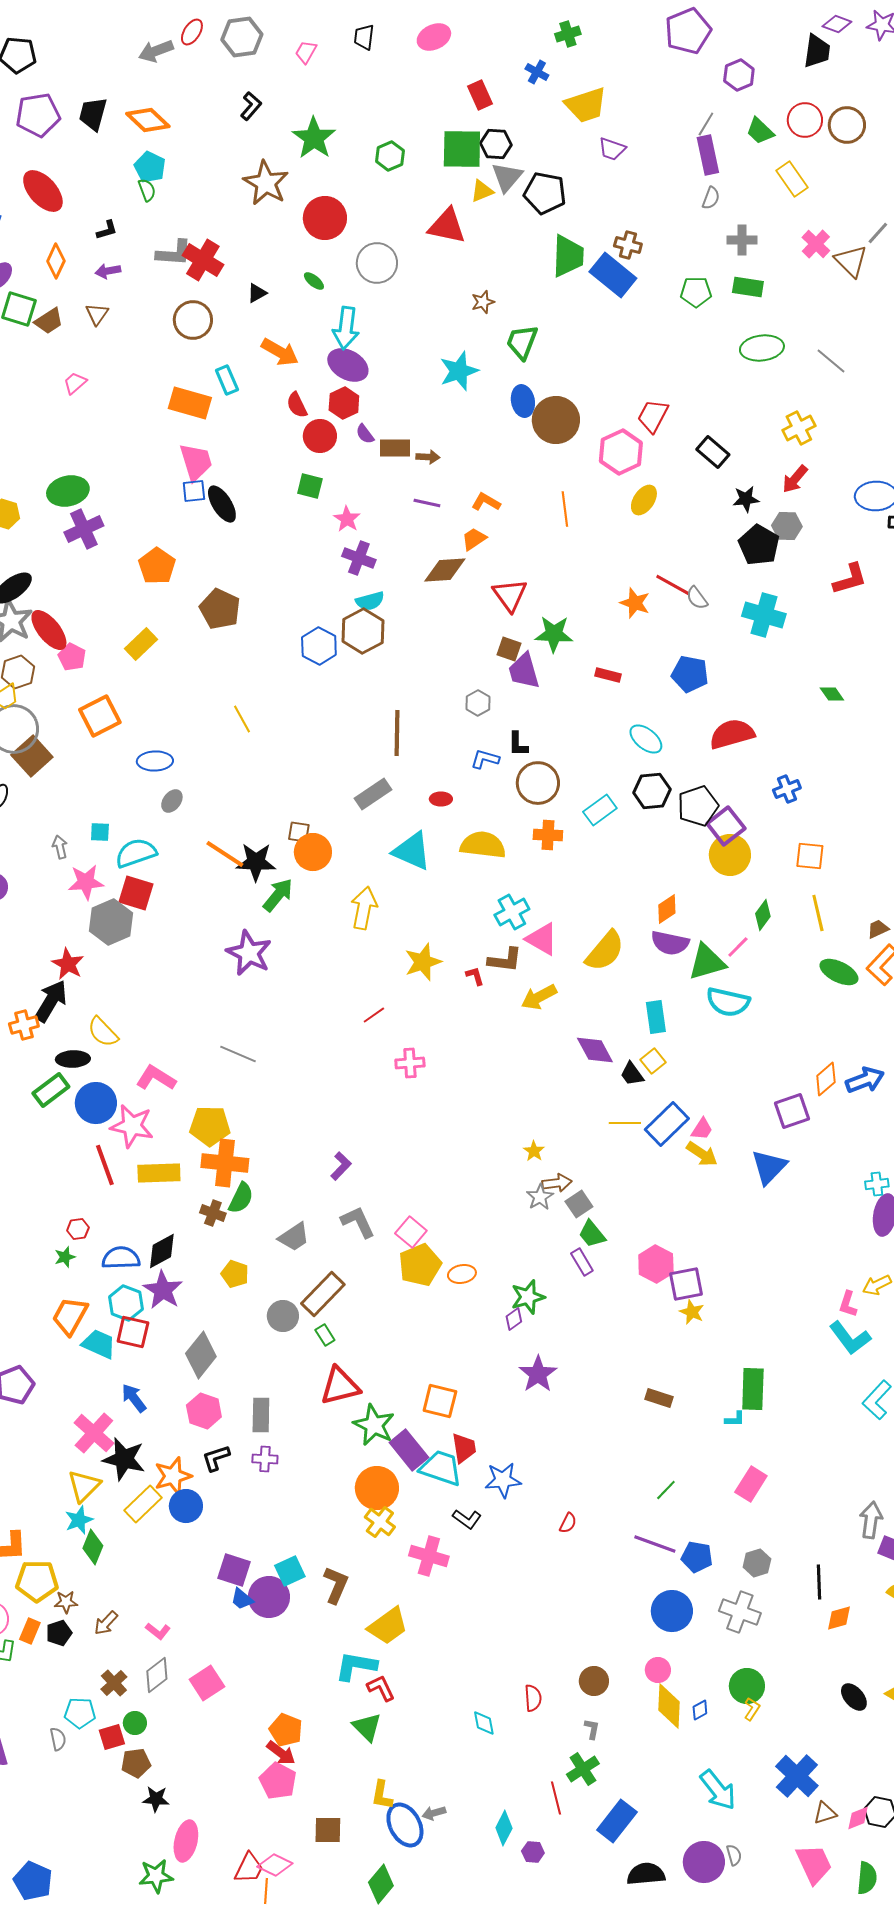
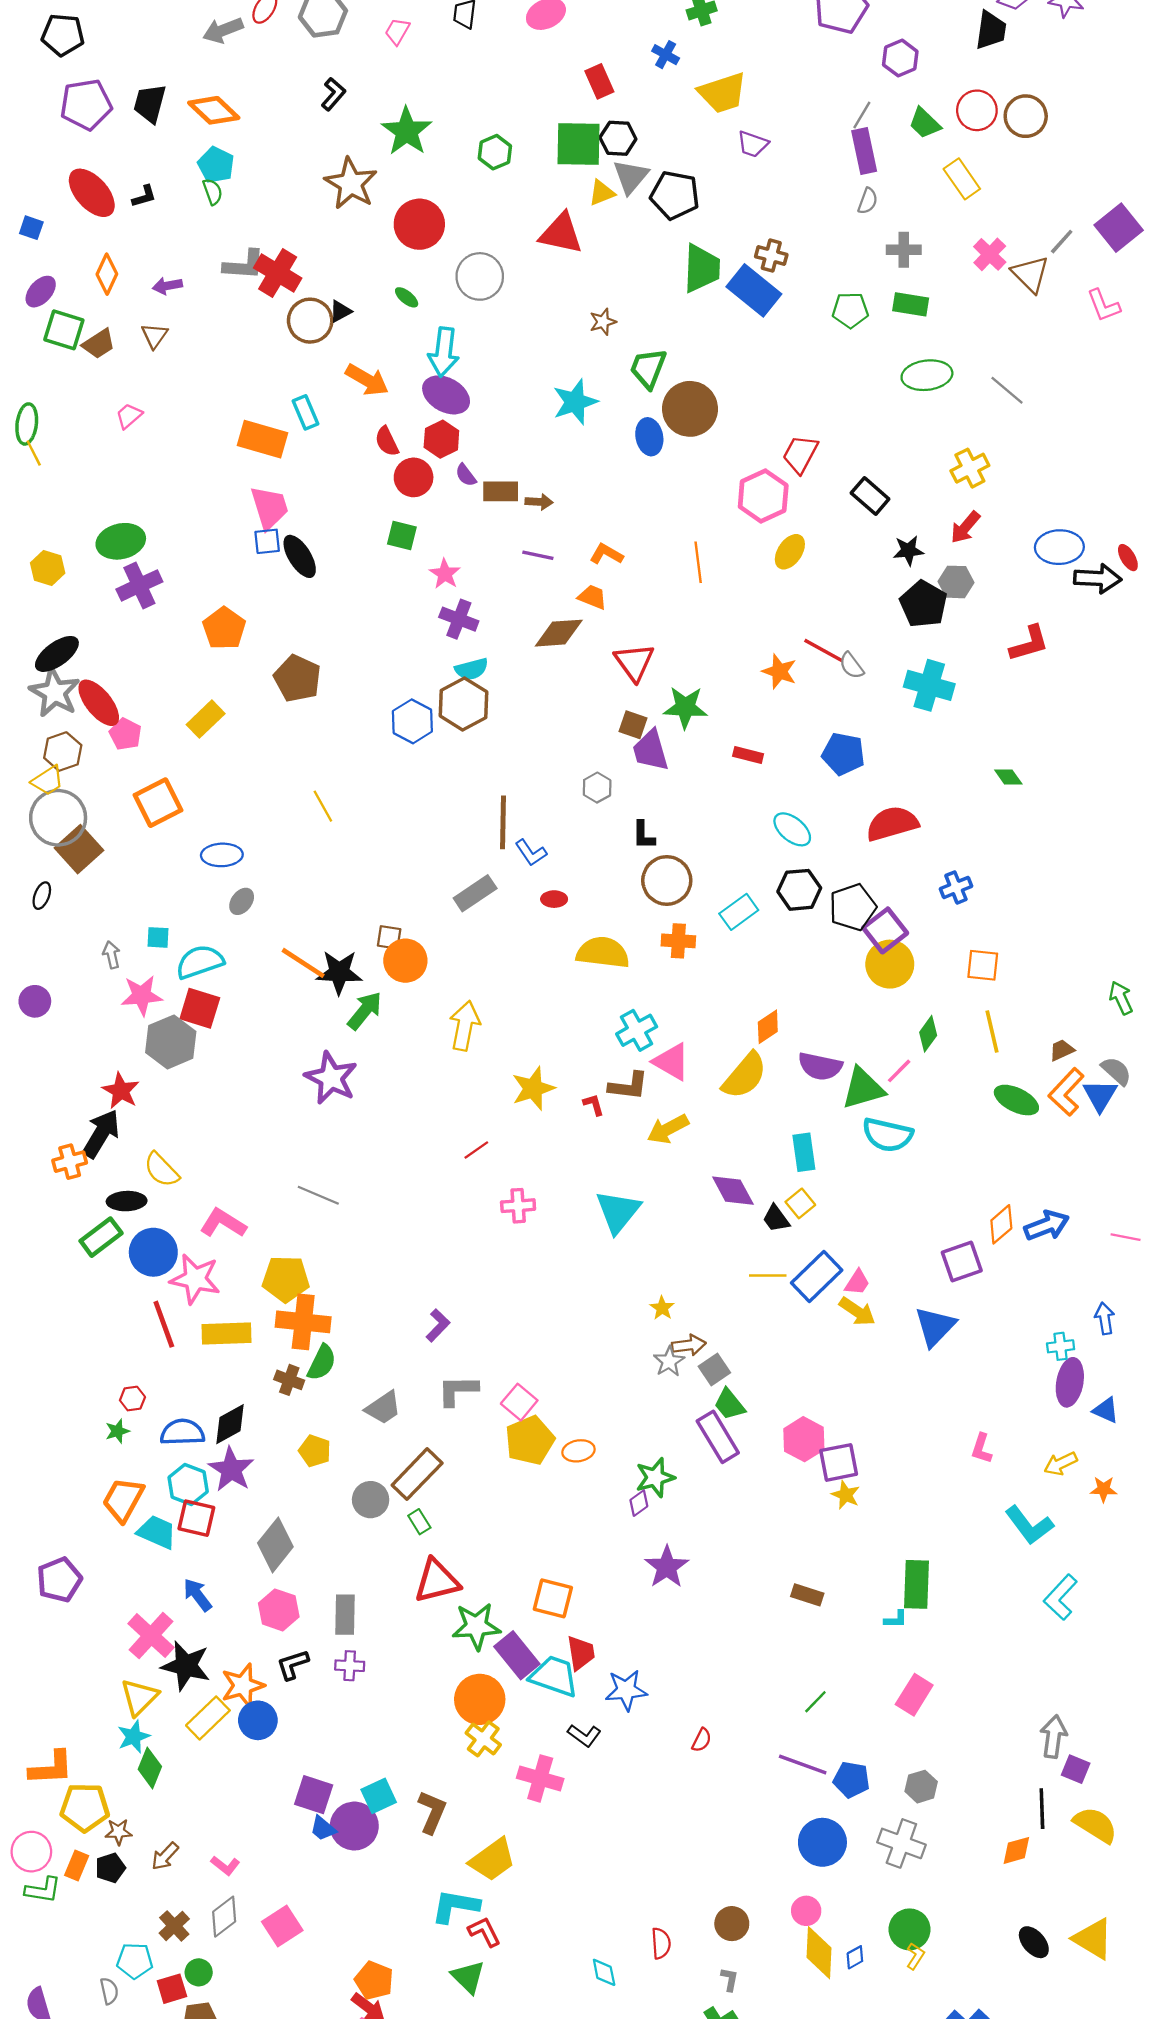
black L-shape: (107, 230) -> (144, 196), moved
brown circle: (193, 320) -> (310, 321), moved
brown circle: (556, 420) -> (690, 409), moved
orange trapezoid: (474, 539) -> (592, 597), turned 56
blue L-shape: (485, 759) -> (531, 853), moved, turned -140
cyan triangle: (412, 851) -> (618, 1212), moved, turned 45
orange diamond: (667, 909) -> (768, 1027), moved
gray L-shape: (358, 1222) -> (458, 1390), turned -66
purple rectangle: (582, 1262) -> (718, 1437), size x1.6
pink L-shape: (848, 1304) -> (982, 1449), moved
green star: (374, 1425) -> (476, 1626), turned -30
black line: (819, 1582) -> (1042, 1809), moved

